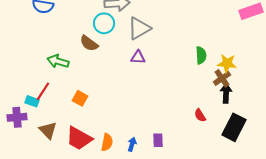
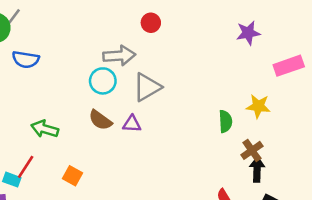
brown semicircle: (89, 43) -> (100, 120), moved
purple triangle: (138, 57) -> (132, 124), moved
yellow star: (227, 63) -> (258, 106), moved

